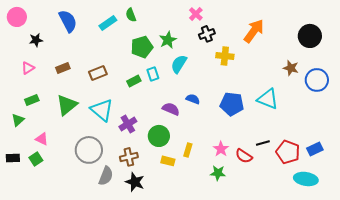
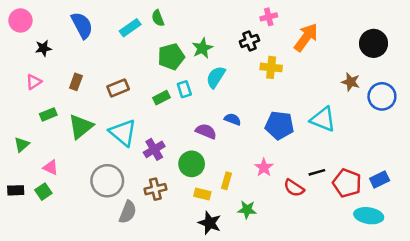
pink cross: (196, 14) -> (269, 17), moved, turned 32
brown rectangle: (63, 68) -> (76, 82), turned -48
green rectangle: (32, 100) -> (48, 114), moved
pink star: (221, 149) -> (264, 167), moved
green star: (218, 173) -> (247, 210), moved
black star: (135, 182) -> (210, 223), moved

